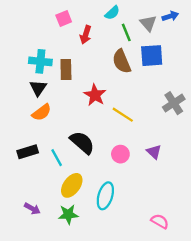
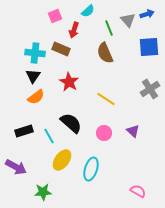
cyan semicircle: (112, 13) -> (88, 11), moved
blue square: (152, 56) -> (149, 47), moved
brown rectangle: (66, 70) -> (61, 49), moved, turned -66
red star: (95, 95) -> (69, 82), moved
purple arrow: (32, 209) -> (16, 167), moved, size x1.5
green star: (68, 214) -> (43, 192), moved

